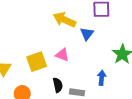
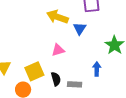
pink triangle: (62, 55) -> (58, 50), turned -32
yellow square: (37, 62) -> (34, 71), moved

